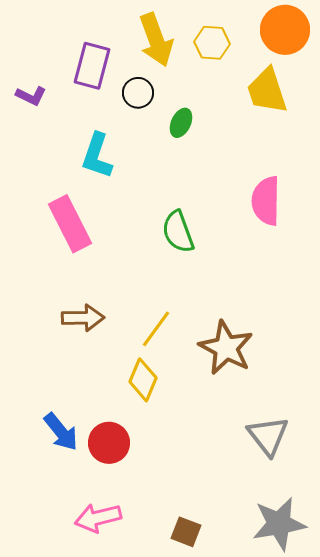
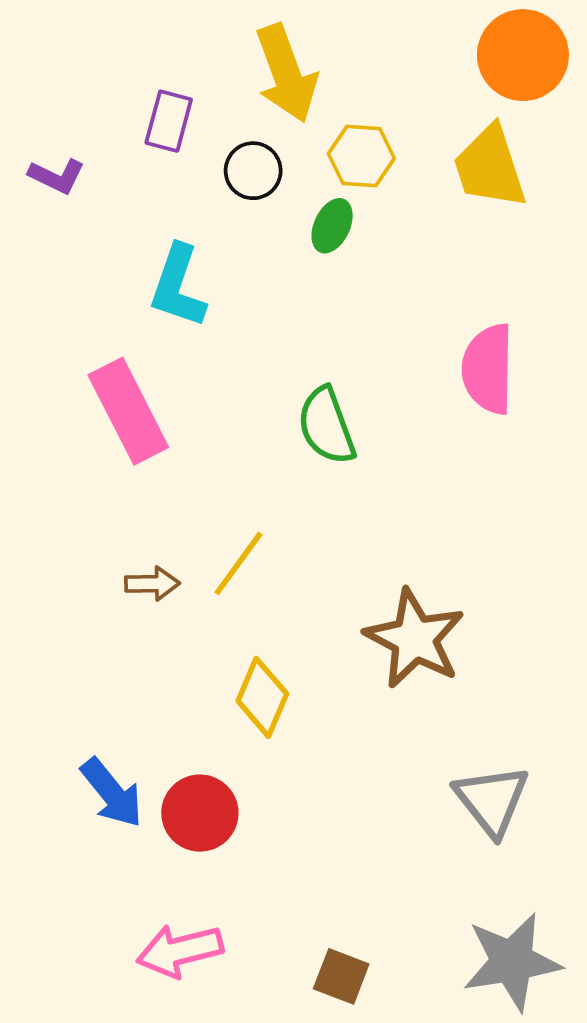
yellow hexagon: (212, 43) -> (361, 156), moved
purple rectangle: (92, 66) -> (169, 121), size x0.7
brown arrow: (83, 318) -> (152, 584), size x0.7
yellow line: (156, 329) -> (238, 563), moved

